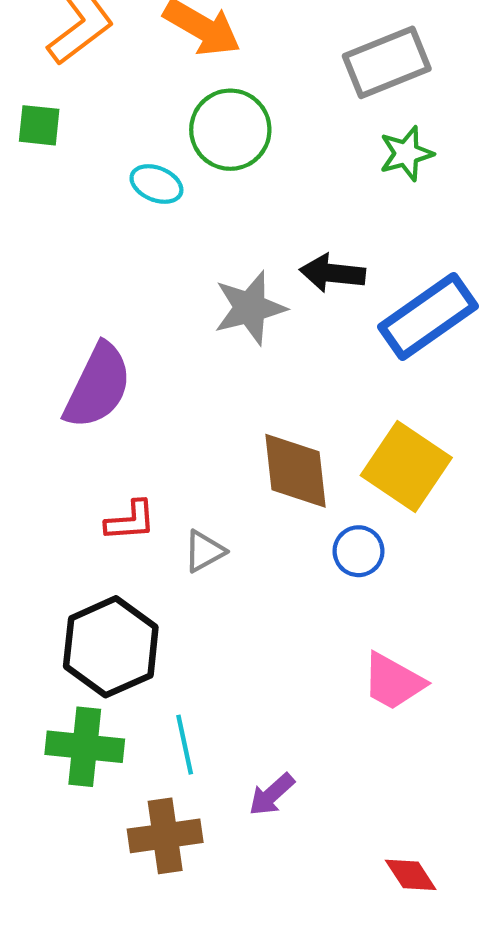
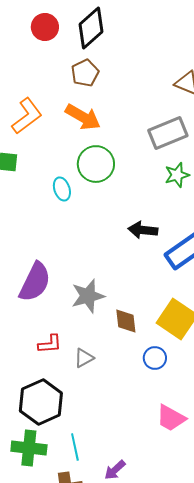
cyan ellipse: (156, 184) -> (62, 189), turned 50
gray star: (250, 308) -> (88, 296), moved
brown diamond: (295, 471) -> (126, 321), size x0.7

